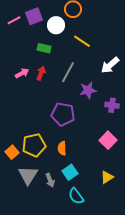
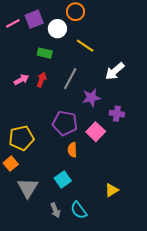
pink square: (108, 140) -> (96, 132), moved
yellow pentagon: (34, 145) -> (21, 138), moved
orange semicircle: (62, 148) -> (72, 150), moved
cyan square: (70, 172) -> (63, 179), moved
gray arrow: (50, 180) -> (55, 210), moved

